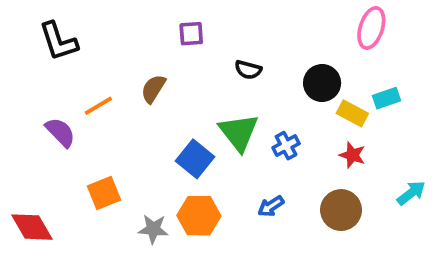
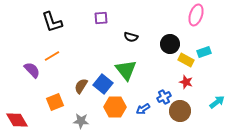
black L-shape: (58, 41) -> (52, 22), moved
brown semicircle: (153, 89) -> (81, 86), moved
blue cross: (286, 146) -> (164, 97), moved
orange hexagon: (199, 216) -> (115, 107), moved

